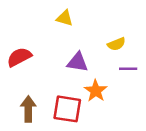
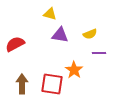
purple triangle: (78, 62) -> (60, 35), moved

